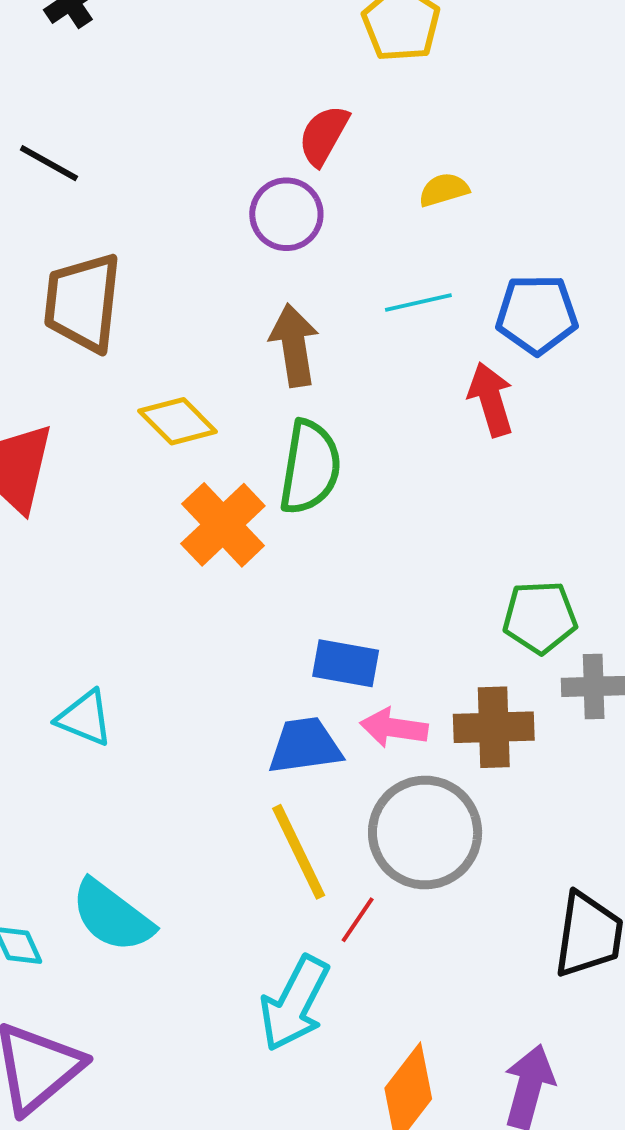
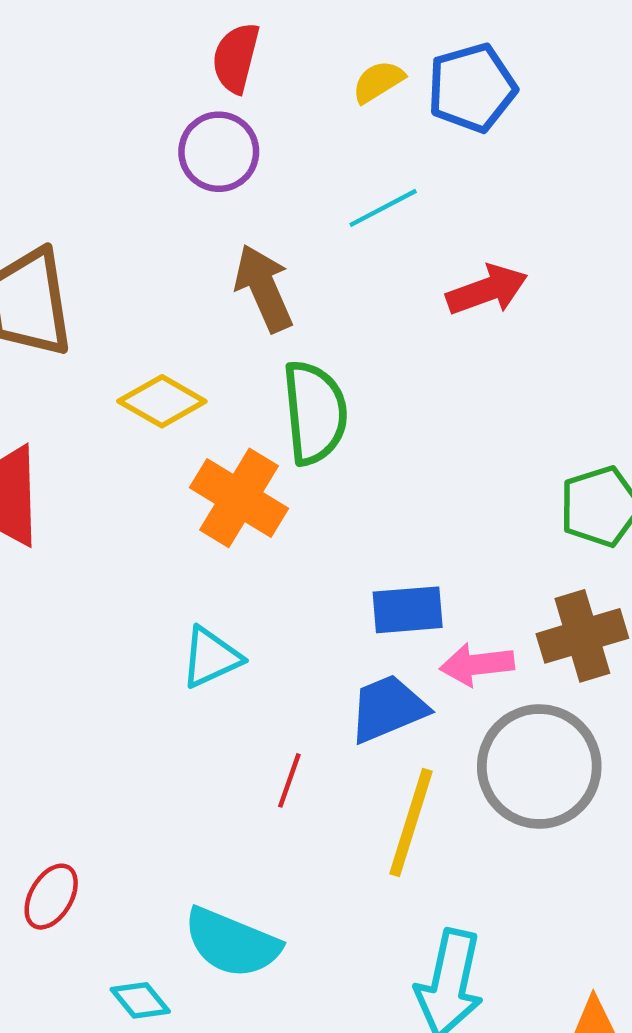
blue pentagon: (537, 314) -> (472, 88), moved
red arrow: (491, 399) -> (487, 290), turned 102
cyan triangle: (85, 718) -> (211, 657), moved, turned -32
yellow line: (299, 852) -> (411, 822), turned 58
red line: (358, 920) -> (289, 780), moved

